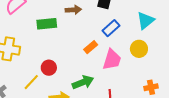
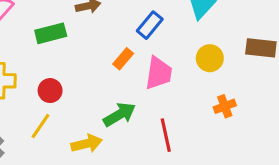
yellow circle: (139, 49) -> (210, 58), moved
red circle: (49, 68) -> (50, 91), moved

